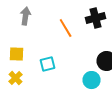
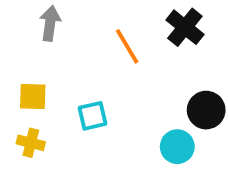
black cross: (96, 18) -> (185, 27), turned -36
yellow cross: (16, 78) -> (31, 143), turned -32

